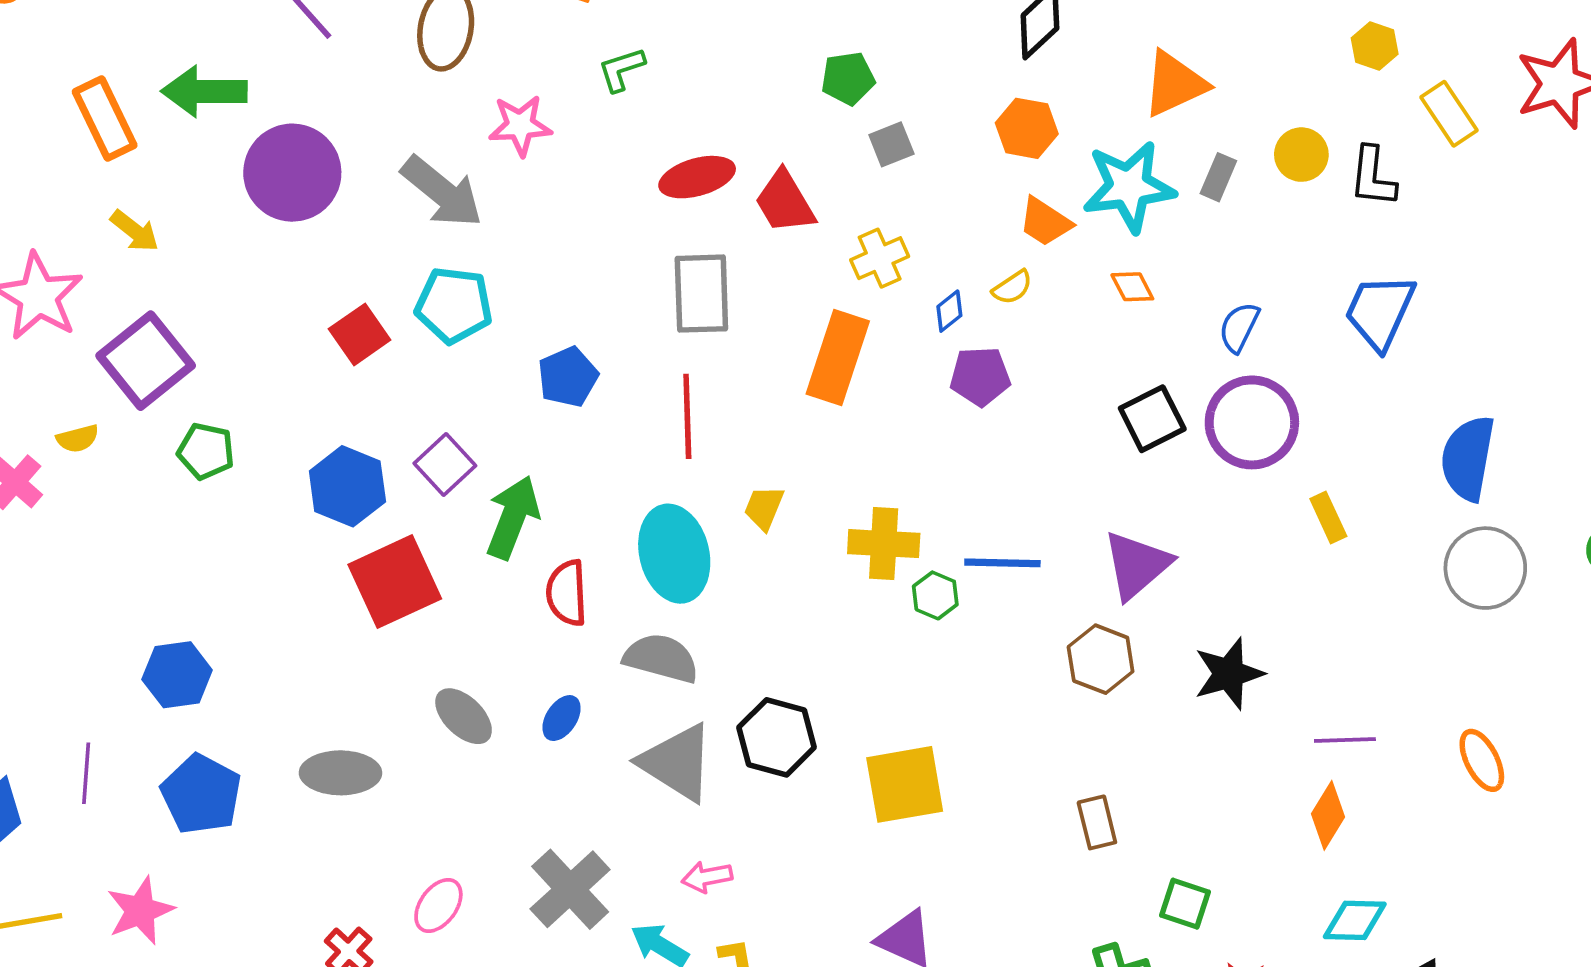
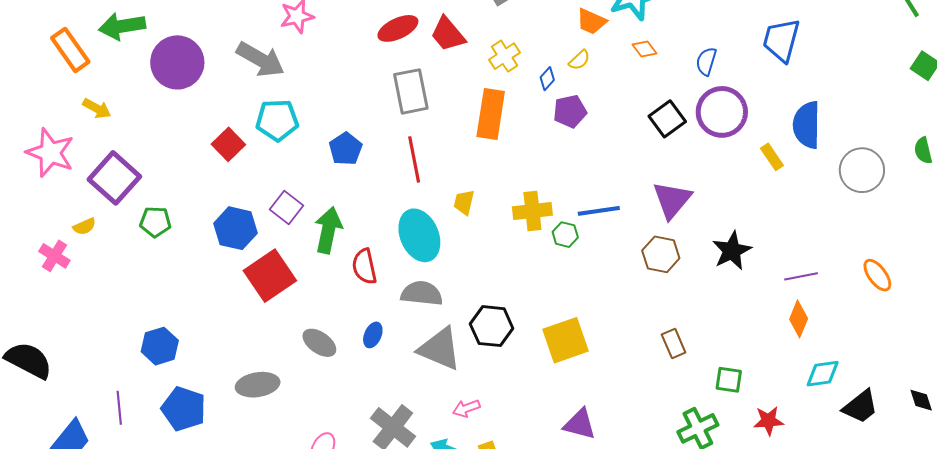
blue semicircle: (1468, 458) -> (807, 125), moved

